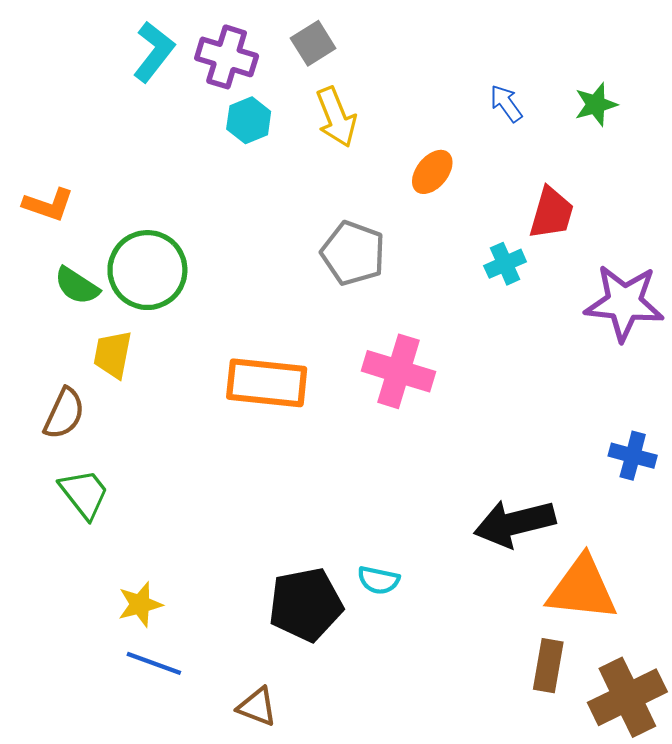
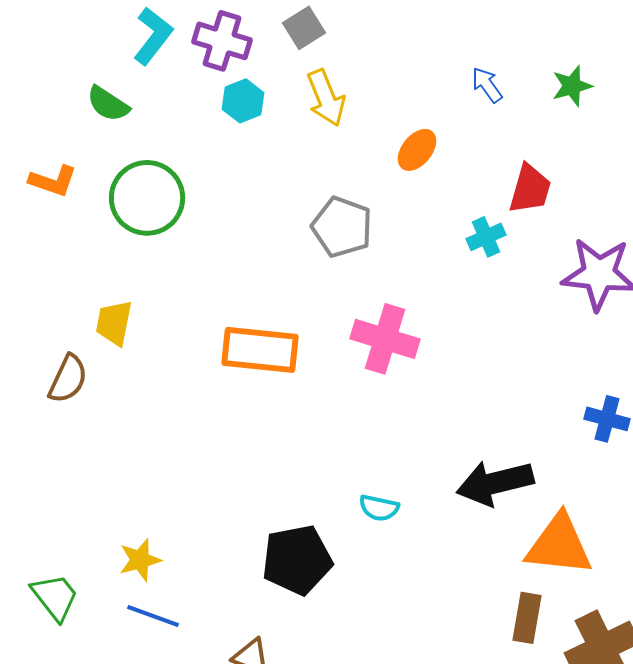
green circle: (147, 270) -> (147, 198), moved
green semicircle: (77, 286) -> (108, 104), moved
green trapezoid: (84, 494) -> (55, 597), moved
cyan semicircle: (378, 580) -> (379, 508), moved

